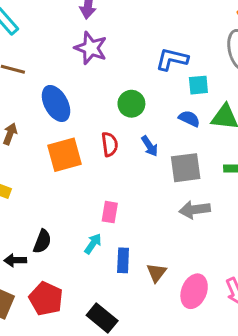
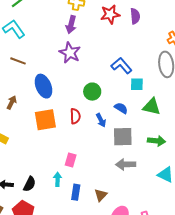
blue L-shape: (172, 59) -> (121, 66), turned 30
blue semicircle: (189, 119) -> (121, 108), moved
black semicircle: (42, 241) -> (29, 184), moved
cyan arrow: (93, 244) -> (58, 179), turned -40
brown triangle: (156, 273) -> (101, 195), moved

